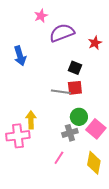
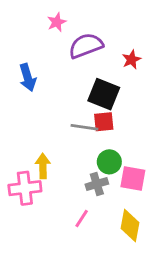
black square: (75, 68) -> (104, 94), size x1.6
pink square: (96, 129) -> (133, 178), turned -30

